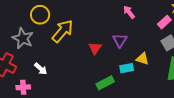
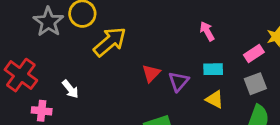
gray star: (23, 38) -> (48, 22), moved
purple triangle: (120, 40) -> (179, 81), moved
cyan rectangle: (127, 68) -> (213, 69), moved

